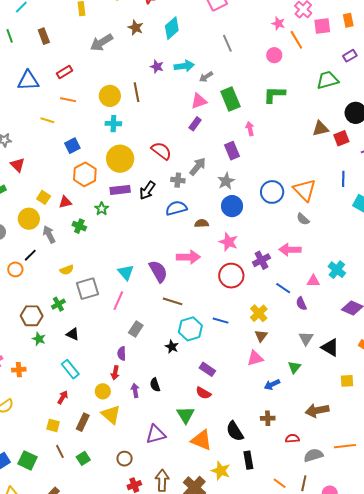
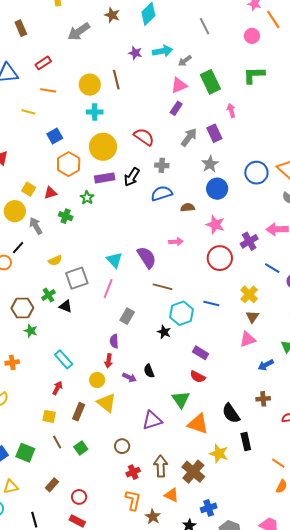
gray arrow: (198, 166) -> (189, 137), moved
pink arrow: (188, 257) -> (176, 242), size x0.6
black triangle: (73, 334) -> (66, 306), moved
purple arrow: (135, 390) -> (129, 377), turned 128

